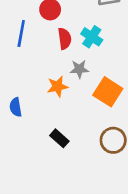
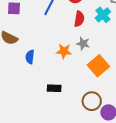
cyan cross: (92, 37) -> (103, 15), moved
black rectangle: (59, 138) -> (54, 88), turned -56

